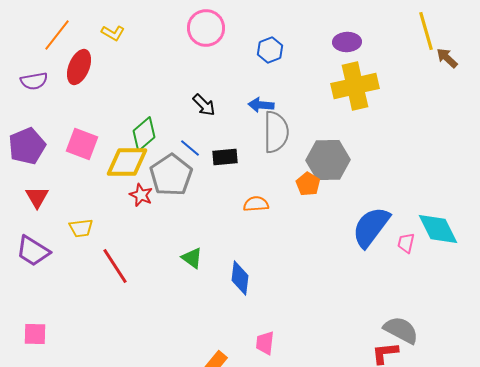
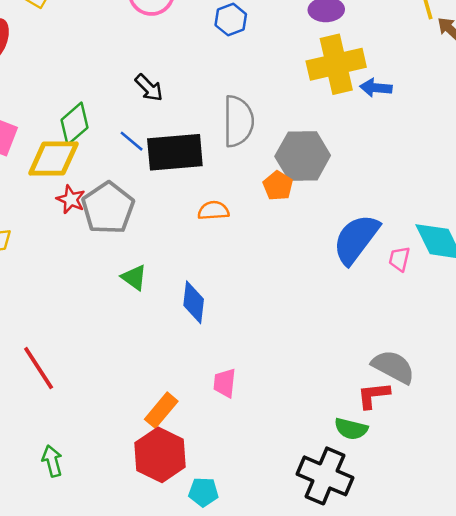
blue arrow: (261, 105) -> (376, 88), moved
black rectangle: (225, 157) -> (175, 152), size x1.8
gray pentagon: (171, 175) -> (108, 208), moved
red line: (115, 266) -> (39, 368), moved

